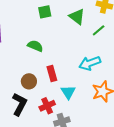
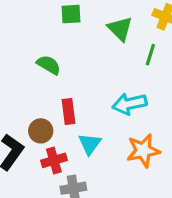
green line: (99, 30) -> (150, 55), turned -40
brown circle: (29, 81) -> (41, 131), moved

